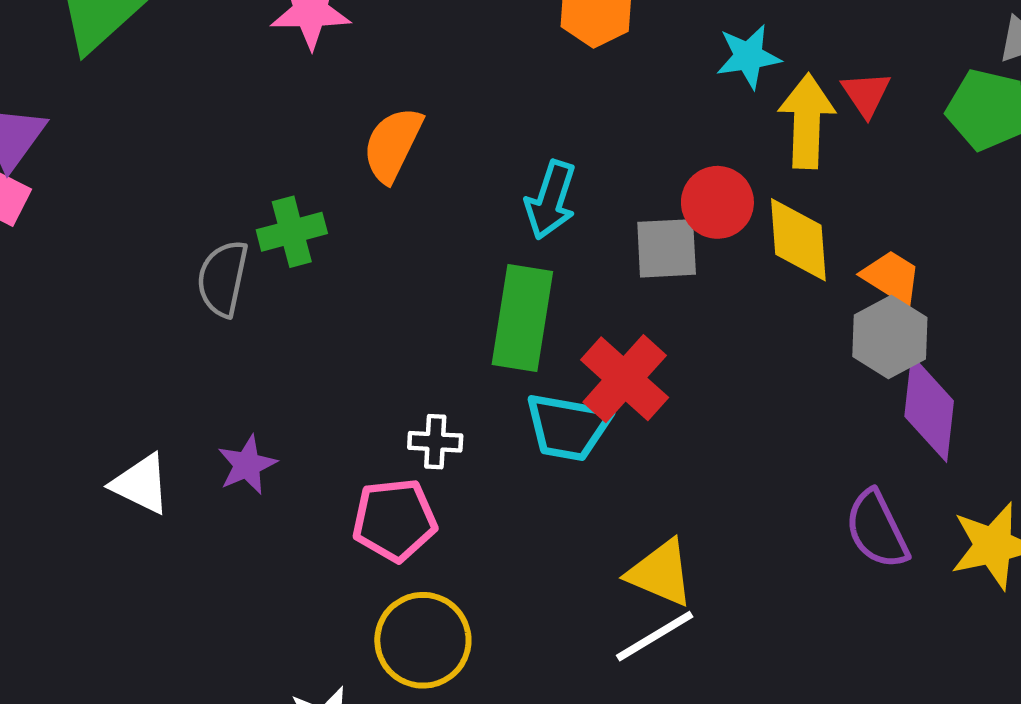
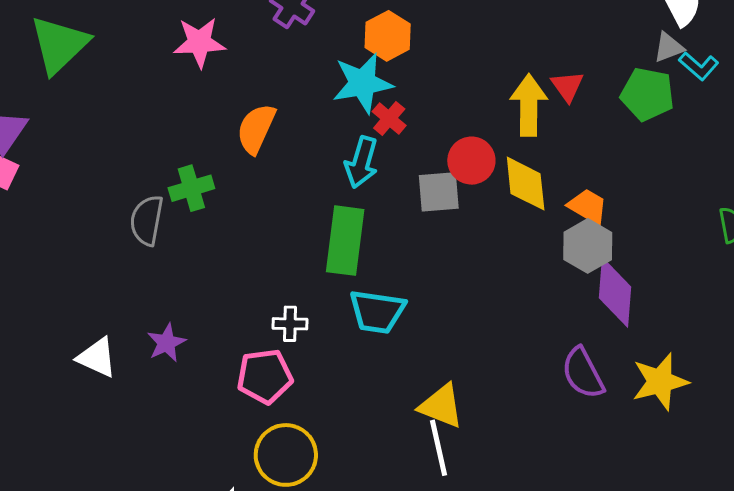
cyan star: (748, 57) -> (362, 83), moved, size x1.4
red cross: (625, 379) -> (389, 119), moved, size x0.6
white line: (655, 636) -> (439, 448), turned -70

